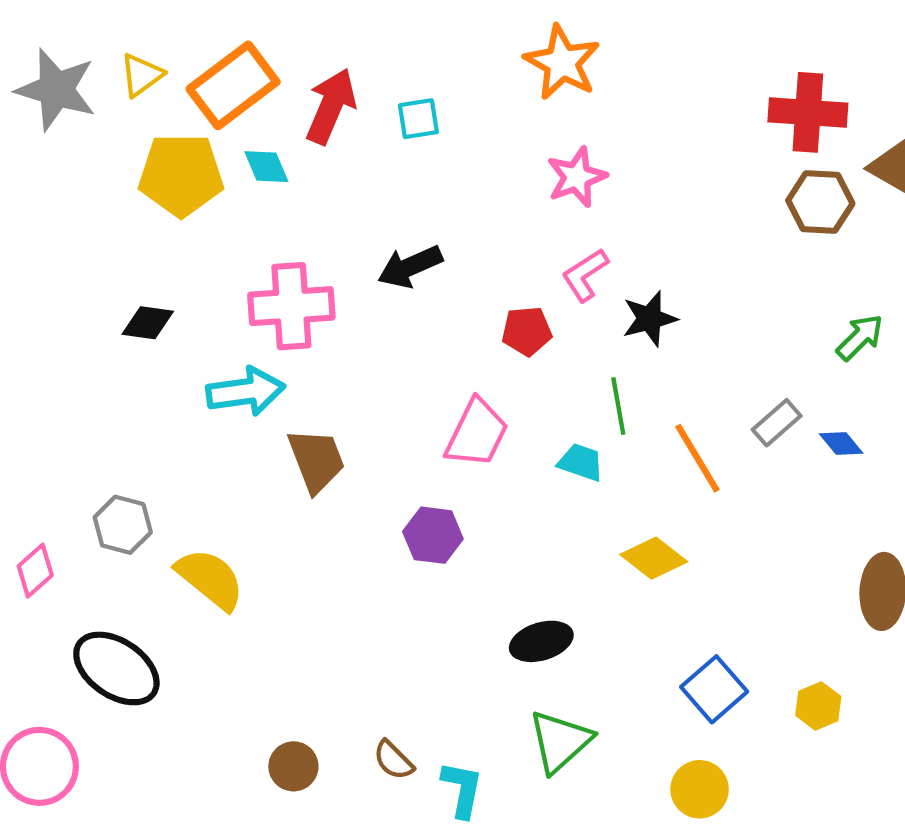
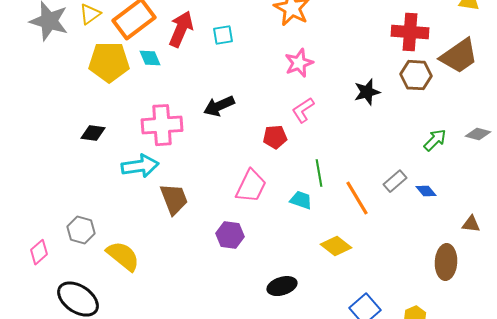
black star: (650, 319) -> (367, 92), moved

